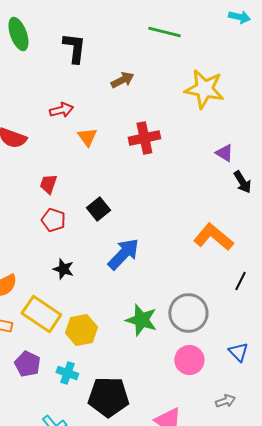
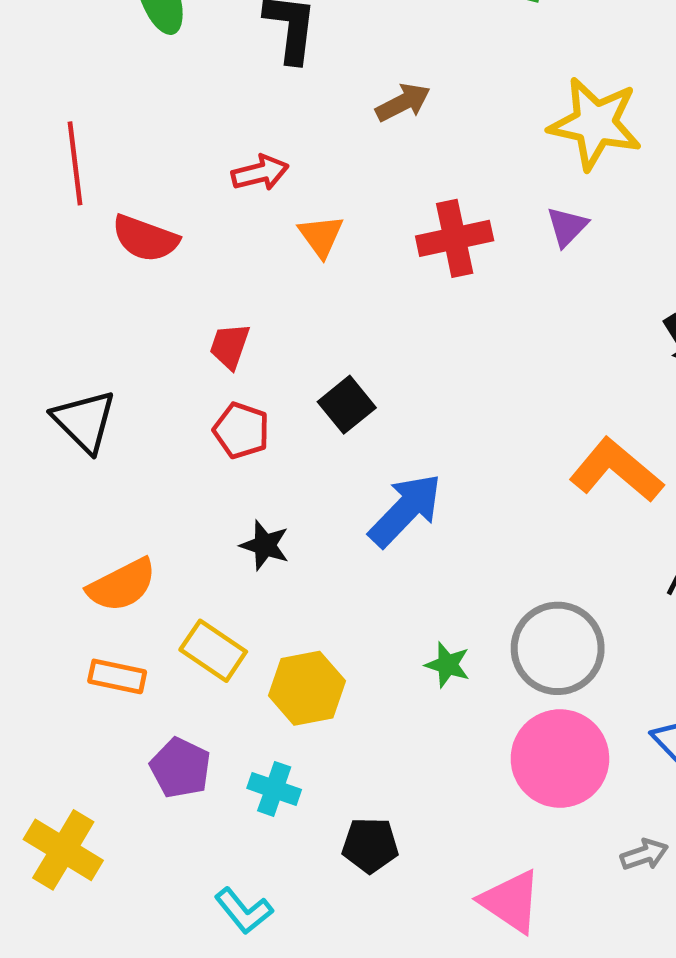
purple triangle: (224, 153) -> (567, 227), moved, turned 42
yellow rectangle: (41, 314) -> (213, 651), size x0.7
green star: (141, 320) -> (448, 665), size x0.6
pink circle: (189, 360) -> (560, 758), size x1.4
black pentagon: (108, 397) -> (370, 845), size x0.6

